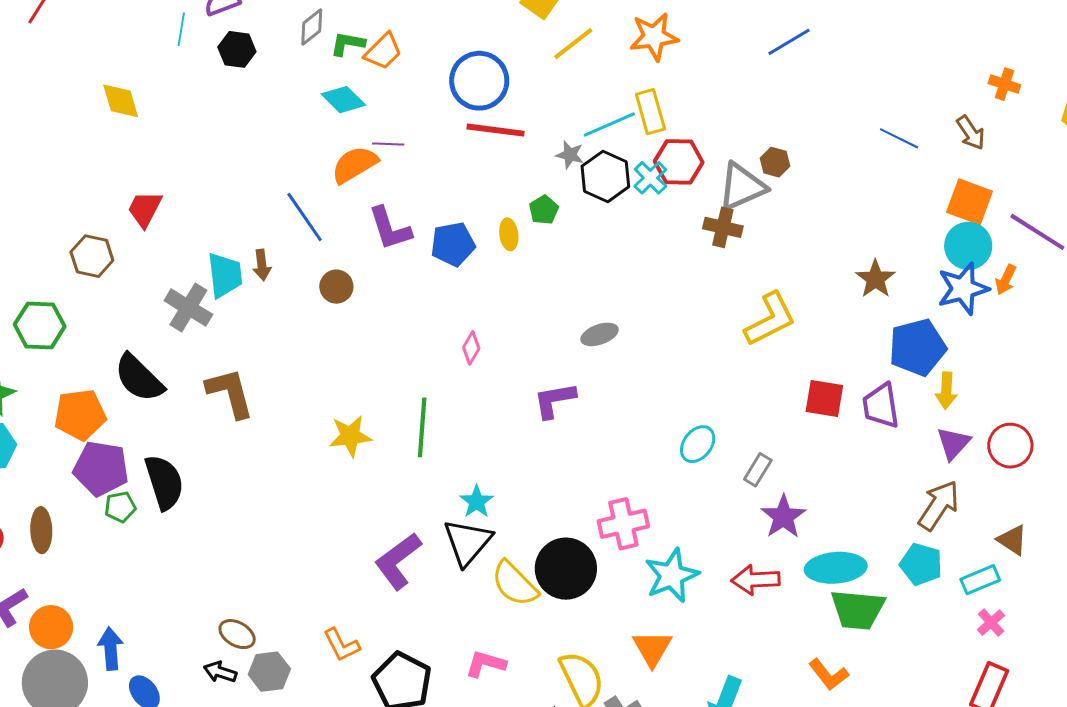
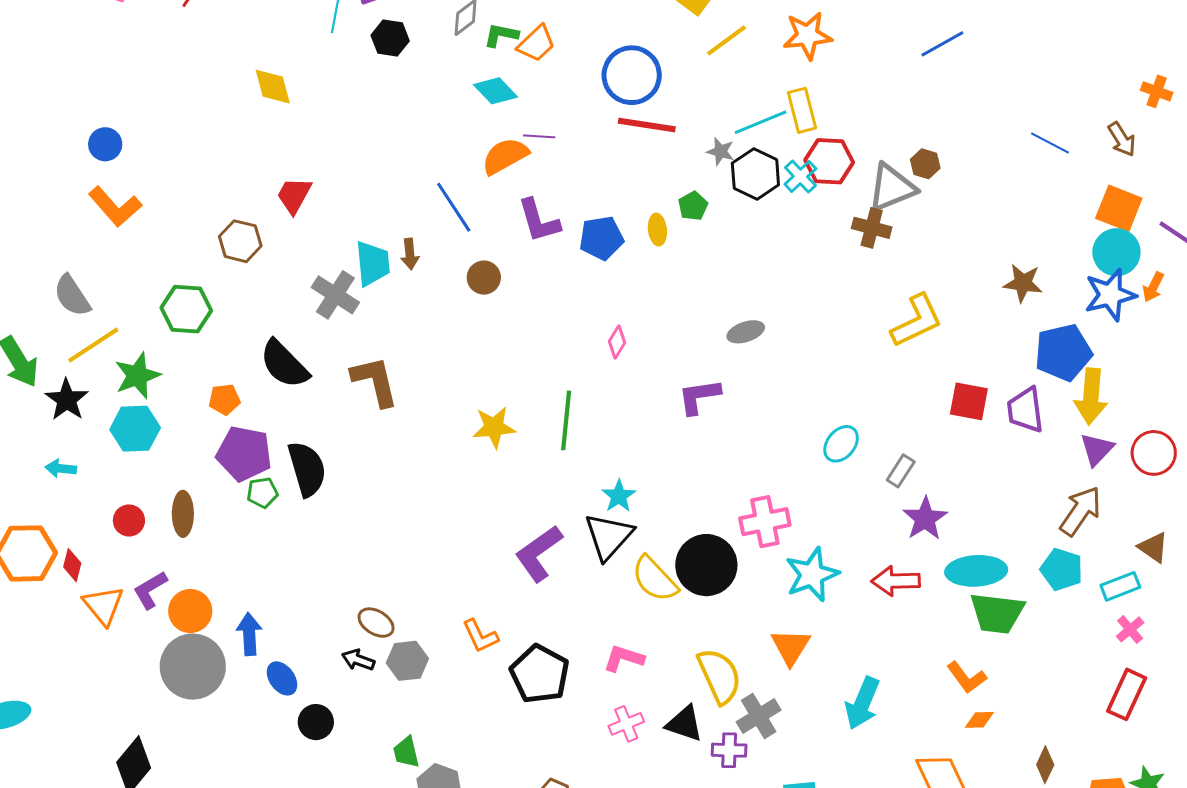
brown star: (875, 279) -> (1023, 283), turned -30
yellow arrow: (946, 391) -> (1091, 396), size x1.5
orange pentagon: (80, 415) -> (224, 399), size x0.6

